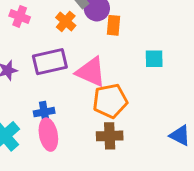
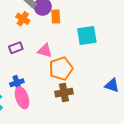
cyan square: (154, 59) -> (87, 36), size x1.5
purple rectangle: (50, 62) -> (16, 48), size x0.6
pink triangle: (91, 72) -> (45, 51), size x0.7

